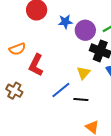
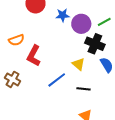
yellow triangle: (83, 73) -> (79, 64), turned -32
black line: (81, 100) -> (84, 89), moved

